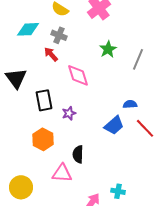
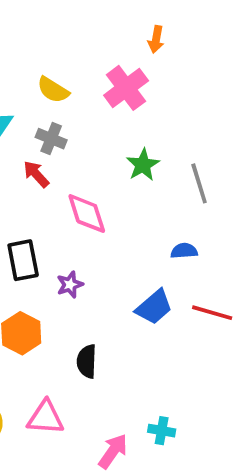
gray line: (138, 59) -> (199, 183), turned -40
blue semicircle: (130, 104) -> (184, 251), moved
red line: (145, 128) -> (212, 313), turned -30
pink triangle: (62, 173) -> (46, 417), moved

